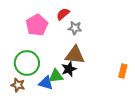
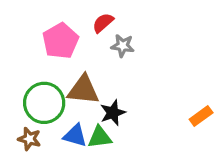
brown triangle: (75, 55) -> (83, 90), moved
orange rectangle: (123, 71) -> (201, 116), turned 40
green triangle: (56, 76) -> (100, 137), moved

